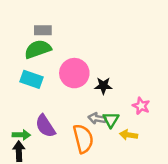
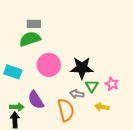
pink circle: (74, 73) -> (49, 65), moved
cyan rectangle: (32, 79) -> (13, 72), moved
black star: (103, 86) -> (82, 68), size x1.6
green triangle: (111, 120) -> (92, 86), moved

